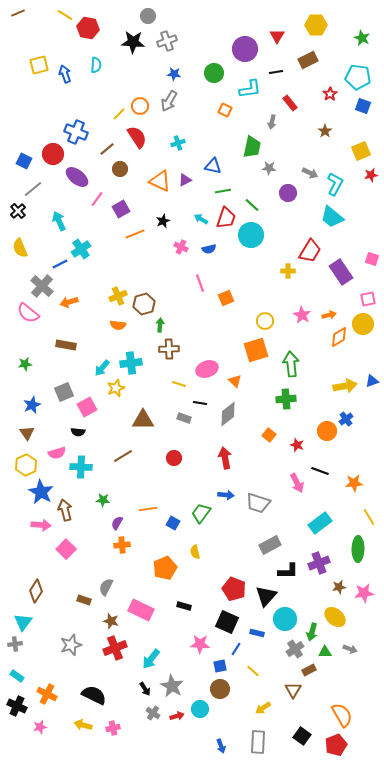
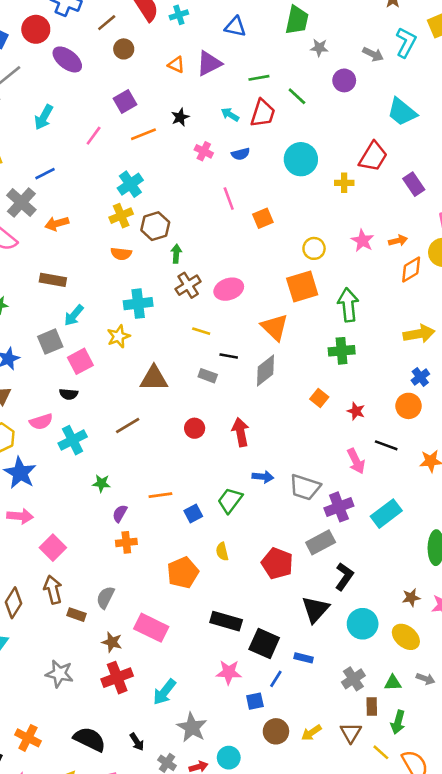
cyan cross: (178, 143) -> (179, 15), moved
blue triangle: (213, 166) -> (235, 27), moved
purple triangle: (185, 180) -> (209, 63), size x1.5
orange triangle: (160, 181) -> (176, 65), size x0.6
cyan L-shape: (335, 184) -> (406, 42), moved
pink line: (97, 199) -> (94, 136), moved
cyan arrow: (59, 221) -> (44, 117), turned -126
cyan circle: (251, 235) -> (301, 159), moved
cyan cross: (81, 249) -> (130, 184), moved
purple rectangle: (341, 272) -> (414, 184), size x0.7
brown cross: (169, 349) -> (188, 285), turned -30
cyan arrow: (102, 368) -> (74, 315), moved
pink ellipse: (207, 369) -> (229, 289), moved
orange triangle: (235, 381) -> (275, 327), size x1.6
orange circle: (327, 431) -> (409, 406), moved
red arrow: (225, 458) -> (241, 432), moved
cyan cross: (81, 467) -> (73, 440), turned -30
brown arrow: (65, 510) -> (53, 590), moved
blue square: (173, 523) -> (193, 514), turned 32
purple cross: (319, 563) -> (339, 507), moved
black L-shape: (288, 571) -> (344, 577), turned -55
red pentagon: (234, 589) -> (277, 563), moved
black rectangle: (184, 606) -> (226, 621), moved, size x1.6
cyan circle: (285, 619) -> (363, 624), moved
green arrow: (312, 632) -> (398, 722), moved
gray star: (71, 645) -> (59, 674), turned 30
brown rectangle: (309, 670) -> (372, 706), turned -64
yellow line: (253, 671) -> (381, 752), moved
black arrow: (145, 689) -> (137, 742), moved
brown circle: (220, 689) -> (276, 731), moved
yellow arrow: (263, 708) -> (311, 733), moved

